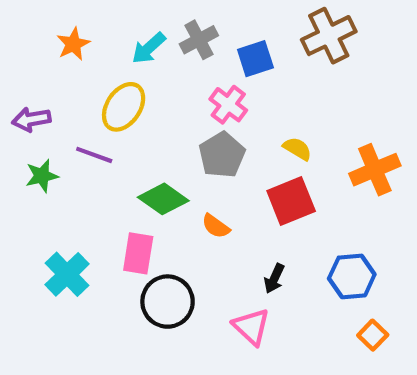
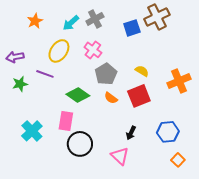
blue square: (255, 59) -> (132, 28), moved
pink cross: (228, 105) -> (93, 50), moved
orange semicircle: (216, 226) -> (111, 98), moved

